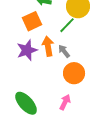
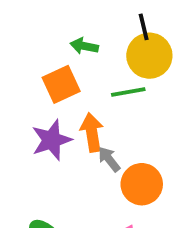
green line: (67, 25) -> (128, 92), turned 36
gray arrow: (64, 51) -> (109, 159), moved

